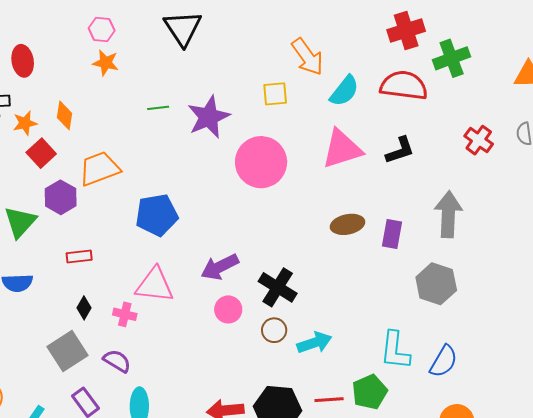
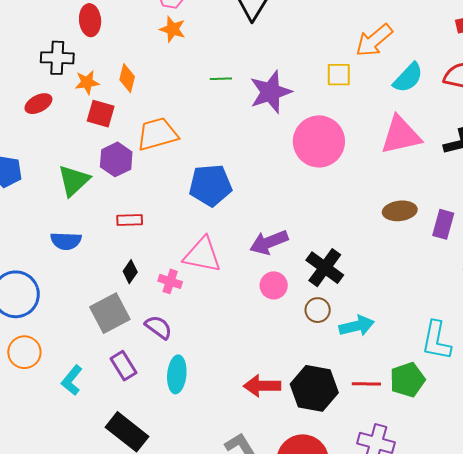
orange arrow: (307, 57) -> (374, 40), turned 81
red square: (41, 153) -> (101, 114), turned -36

